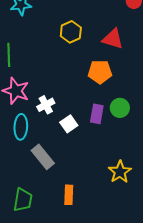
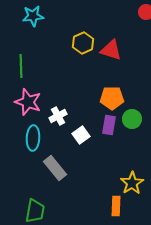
red triangle: (113, 39) -> (111, 50), moved
orange pentagon: (100, 72) -> (112, 98), moved
orange rectangle: (69, 195) -> (116, 206), moved

